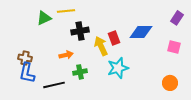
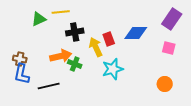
purple rectangle: (177, 18) -> (172, 19), size x1.5
orange arrow: (66, 55) -> (61, 56), size x1.5
green cross: (80, 72) -> (75, 64), moved, turned 32

